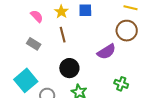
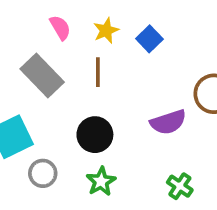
blue square: (85, 10) -> (149, 39), turned 32
gray rectangle: (34, 44) -> (42, 75), size x1.6

